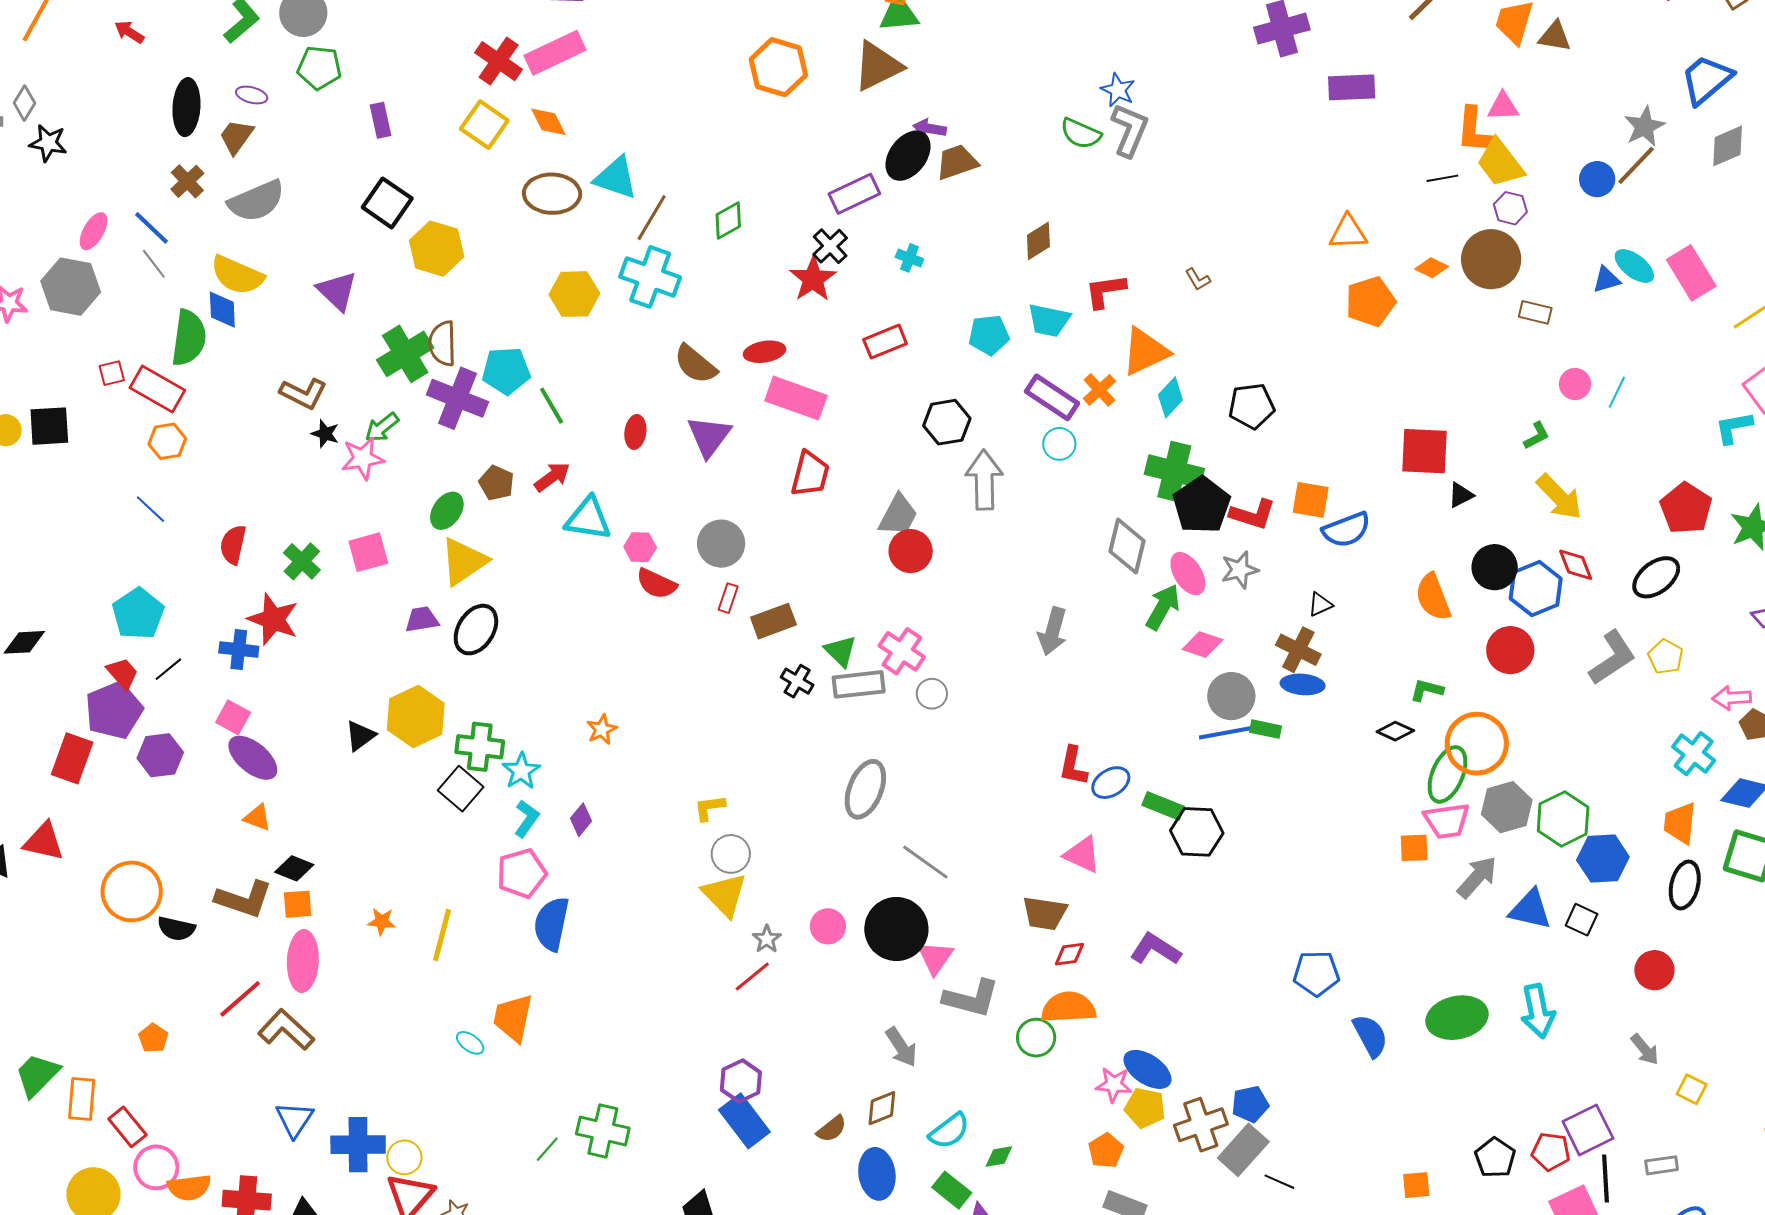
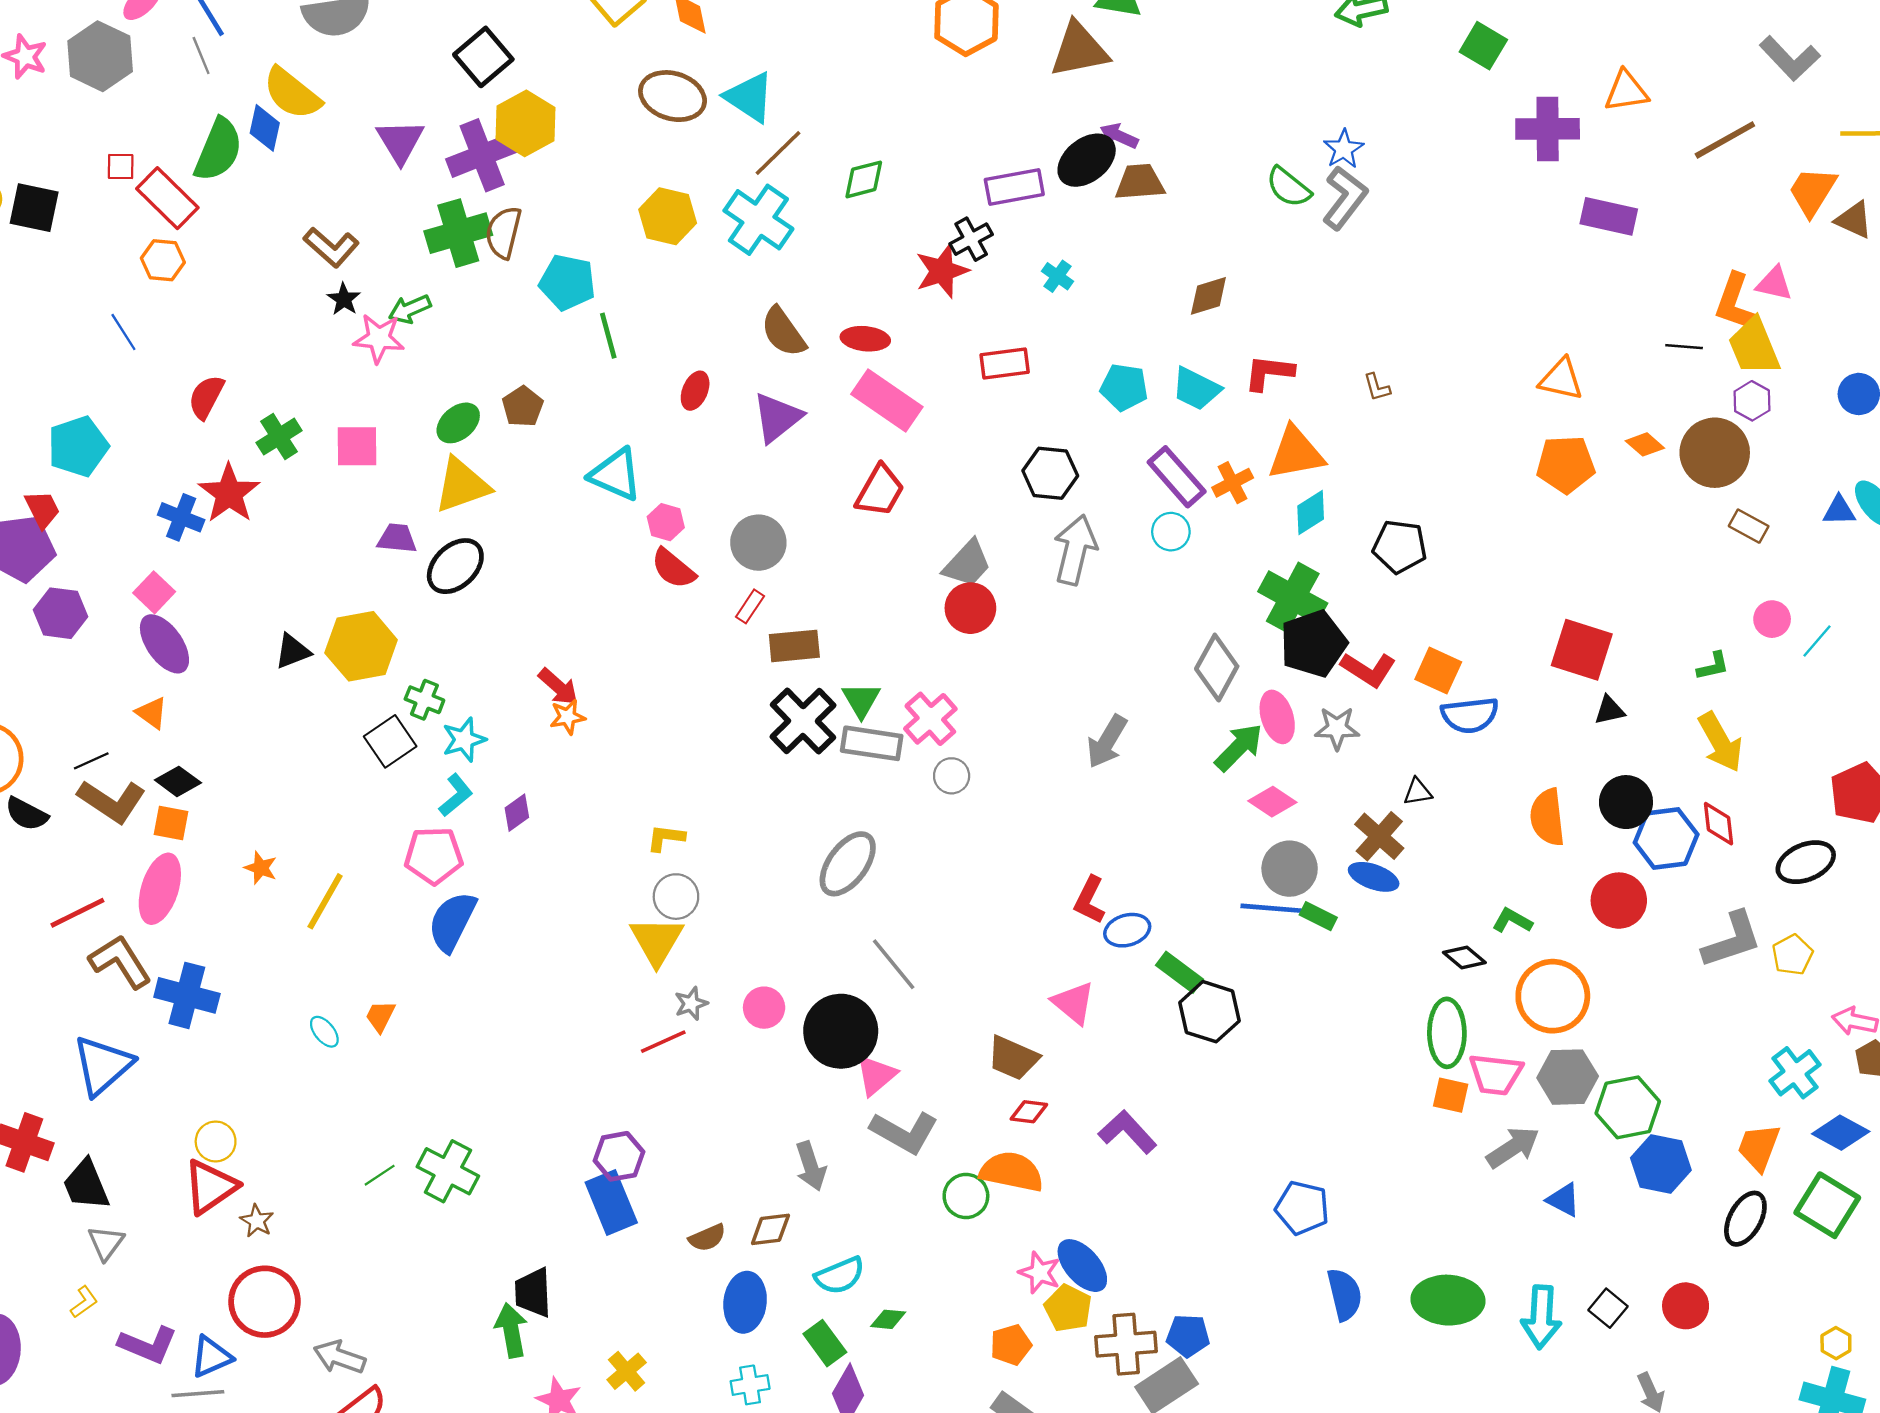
purple cross: (458, 398) -> (482, 155), moved, turned 32
red arrow: (552, 477) -> (558, 687), moved, turned 63
black line: (168, 669) -> (91, 761), moved
black cross: (797, 681) -> (803, 721), size x1.8
green cross: (480, 747) -> (424, 700), size x0.7
green ellipse: (1447, 774) -> (1447, 1033), moved, turned -38
blue triangle: (1530, 909) -> (1563, 1200), size x0.7
black square: (1581, 920) -> (1608, 1308), moved
orange trapezoid: (513, 1018) -> (380, 1016), size x0.6
blue triangle: (294, 1119) -> (103, 1065), size x1.4
blue cross: (358, 1145) -> (187, 995), moved

